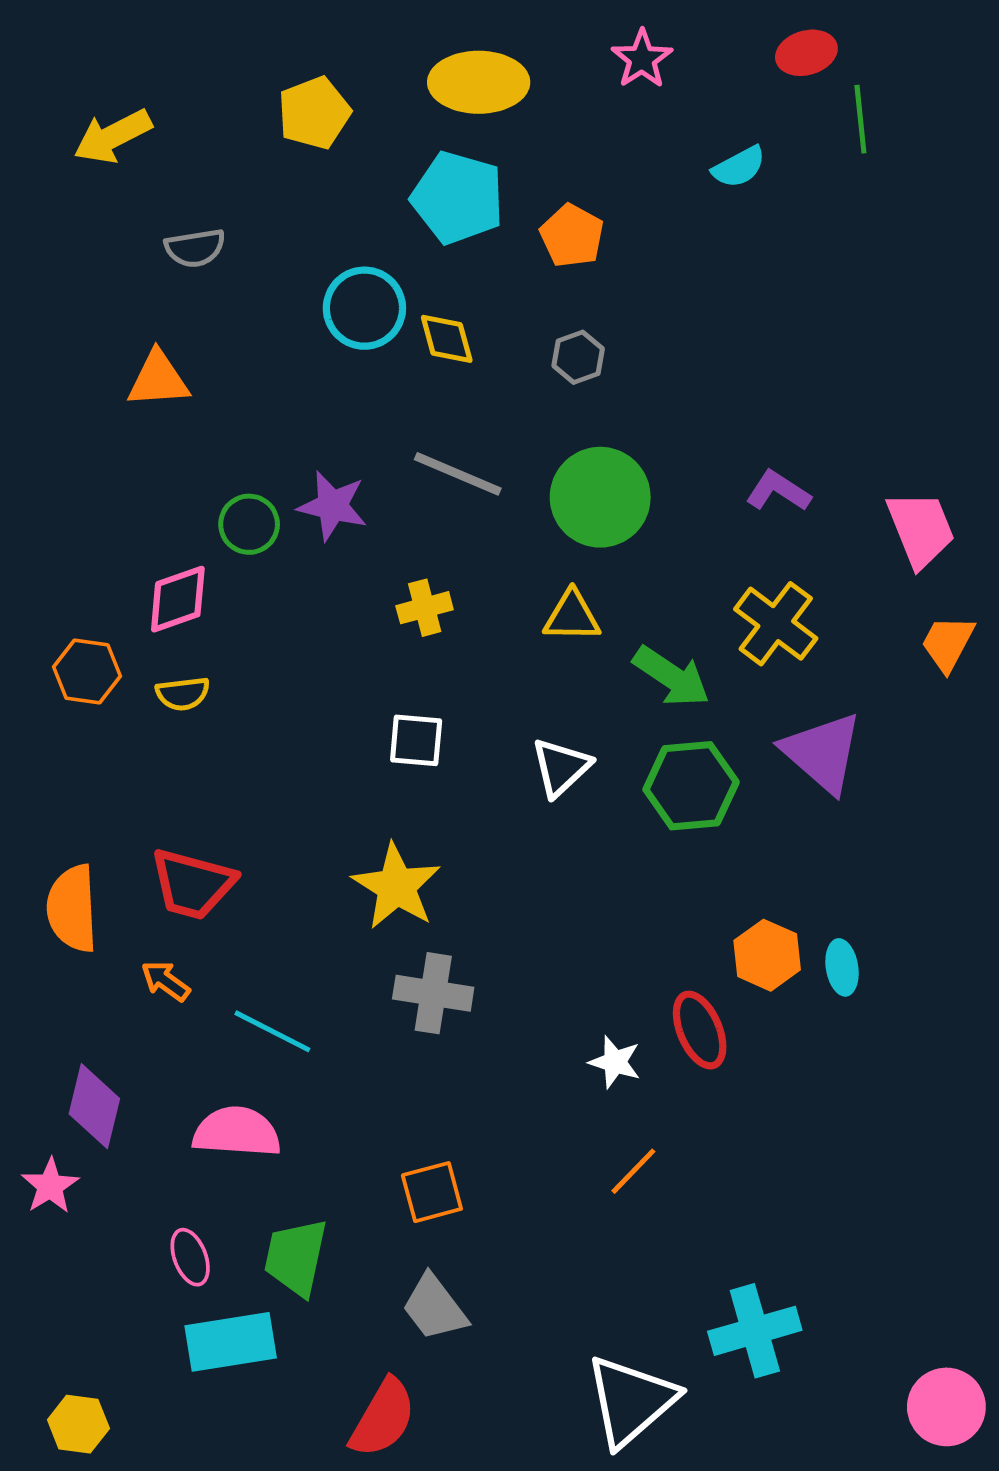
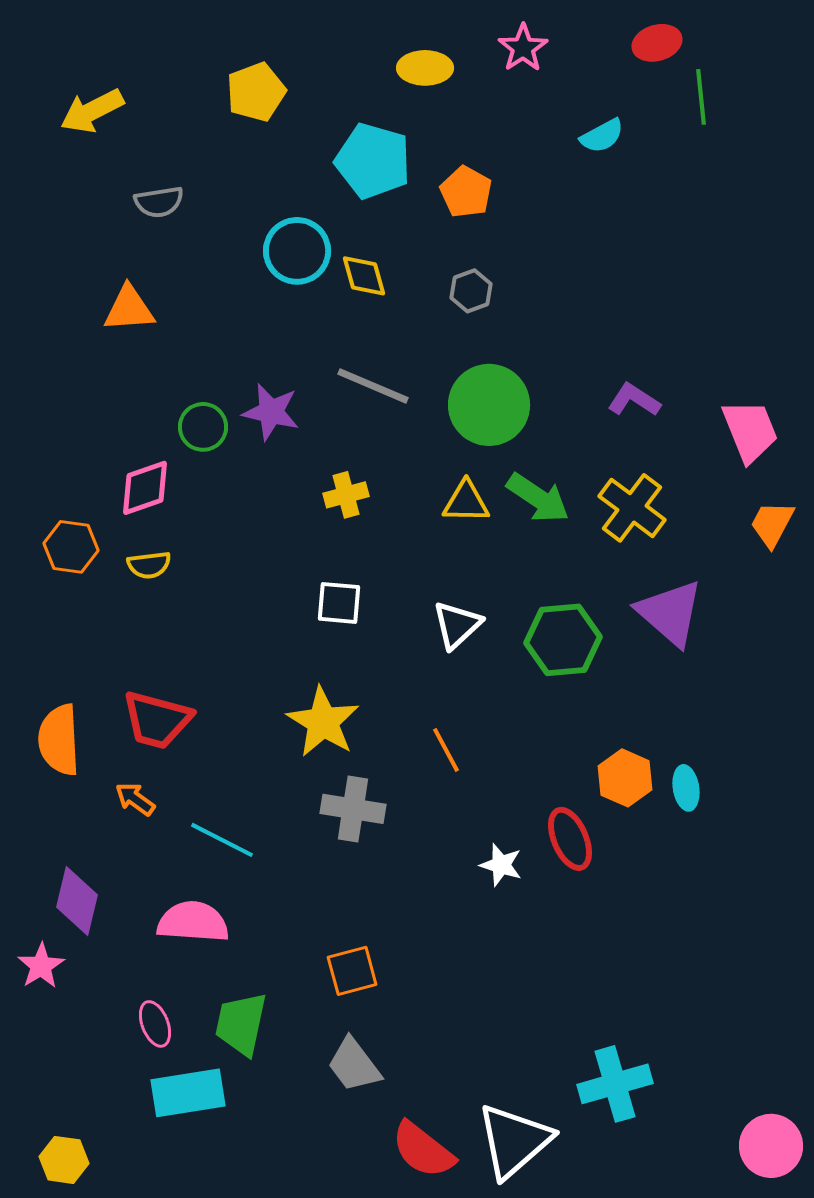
yellow ellipse: (479, 82) -> (425, 68), moved, size x0.7
green arrow: (671, 676) -> (538, 498), moved
orange line: (633, 1171) -> (446, 750), moved, turned -72
red semicircle: (383, 1418) -> (423, 1150), moved, turned 98

